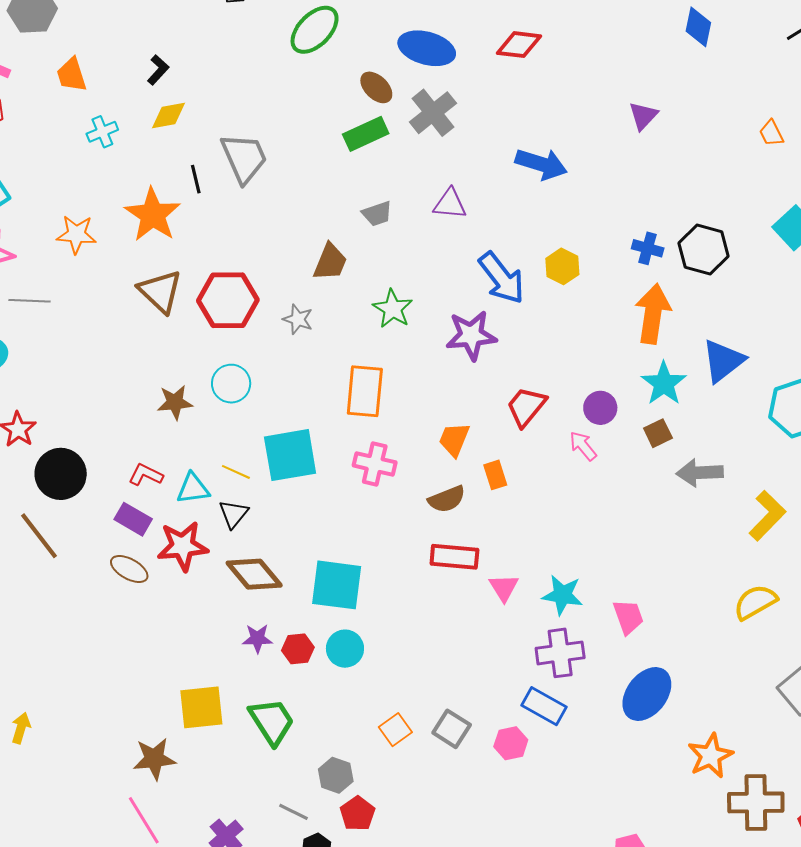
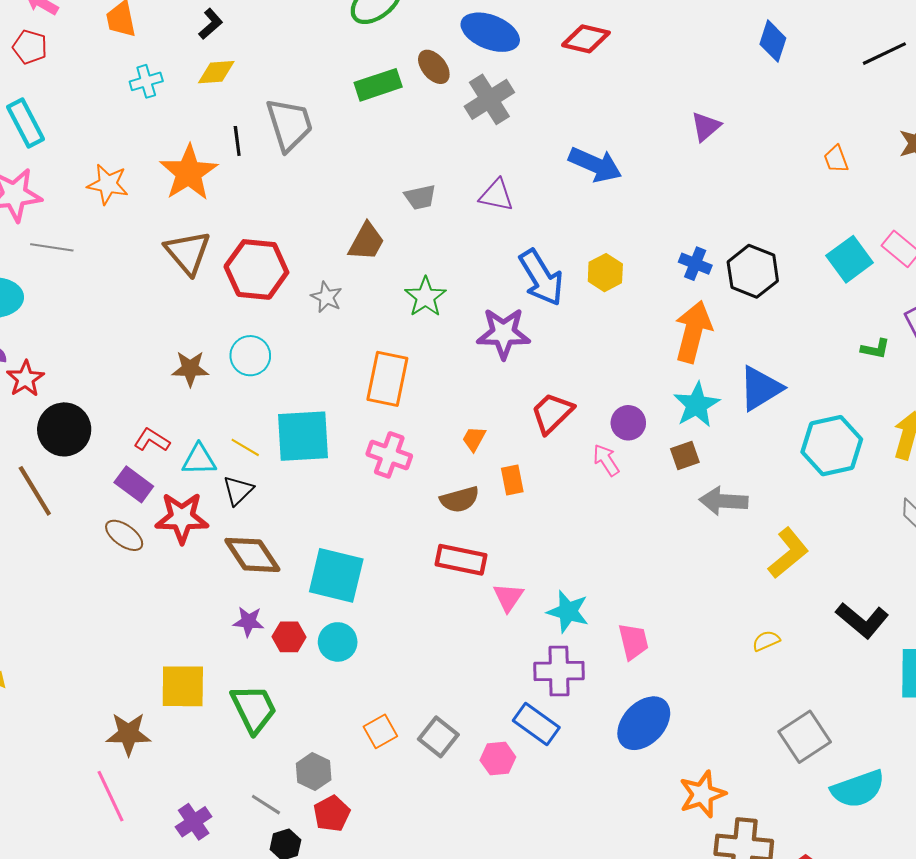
green rectangle: (366, 134) -> (378, 85), moved
orange trapezoid: (454, 439) -> (474, 439), size x0.7
yellow semicircle: (755, 602) -> (766, 641), size x0.6

